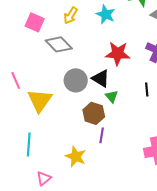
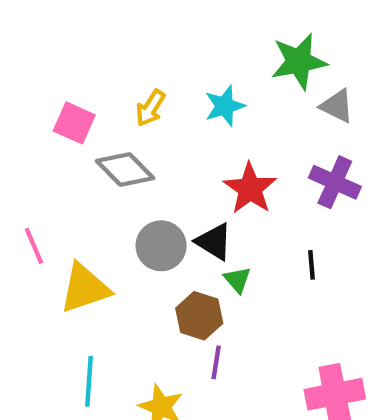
cyan star: (106, 14) -> (225, 106), turned 30
red star: (118, 53) -> (250, 189), turned 30
yellow triangle: (40, 100) -> (85, 288), turned 36
cyan line: (29, 144) -> (89, 381), moved

